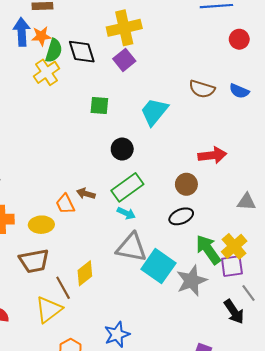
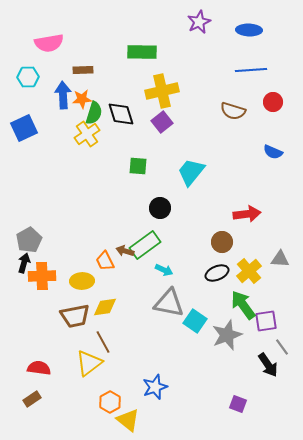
brown semicircle: (202, 89) -> (233, 111), moved
green rectangle: (127, 187) -> (145, 245), moved
yellow cross: (234, 246) -> (249, 271), moved
cyan square: (158, 266) -> (195, 321), size x0.7
yellow diamond: (85, 273) -> (105, 307), moved, turned 30

